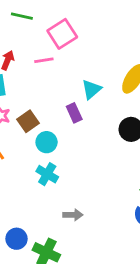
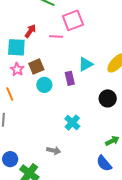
brown square: (28, 121) -> (36, 66), moved
cyan circle: (47, 142) -> (44, 85), moved
cyan cross: (47, 174) -> (72, 123), moved

